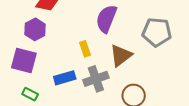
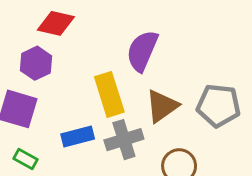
gray pentagon: (157, 32) -> (218, 106), moved
yellow rectangle: (85, 49) -> (109, 94), size x1.8

